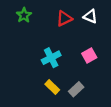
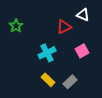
green star: (24, 15) -> (16, 26), moved
red triangle: (64, 19) -> (64, 27), moved

